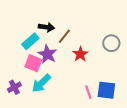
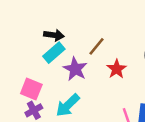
black arrow: (46, 27) -> (54, 35), moved
pink square: (33, 63) -> (31, 89), moved

